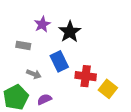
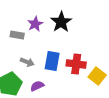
purple star: (42, 24) -> (35, 24), moved
blue rectangle: (59, 61) -> (52, 61), moved, turned 36

